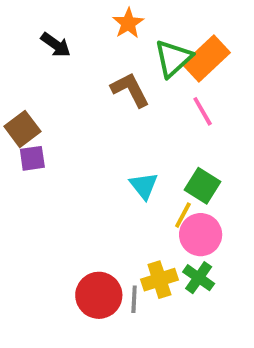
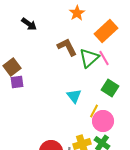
orange star: (128, 23) -> (77, 13), moved
green triangle: (173, 58) -> (89, 58), moved
green square: (203, 186) -> (110, 88), moved

